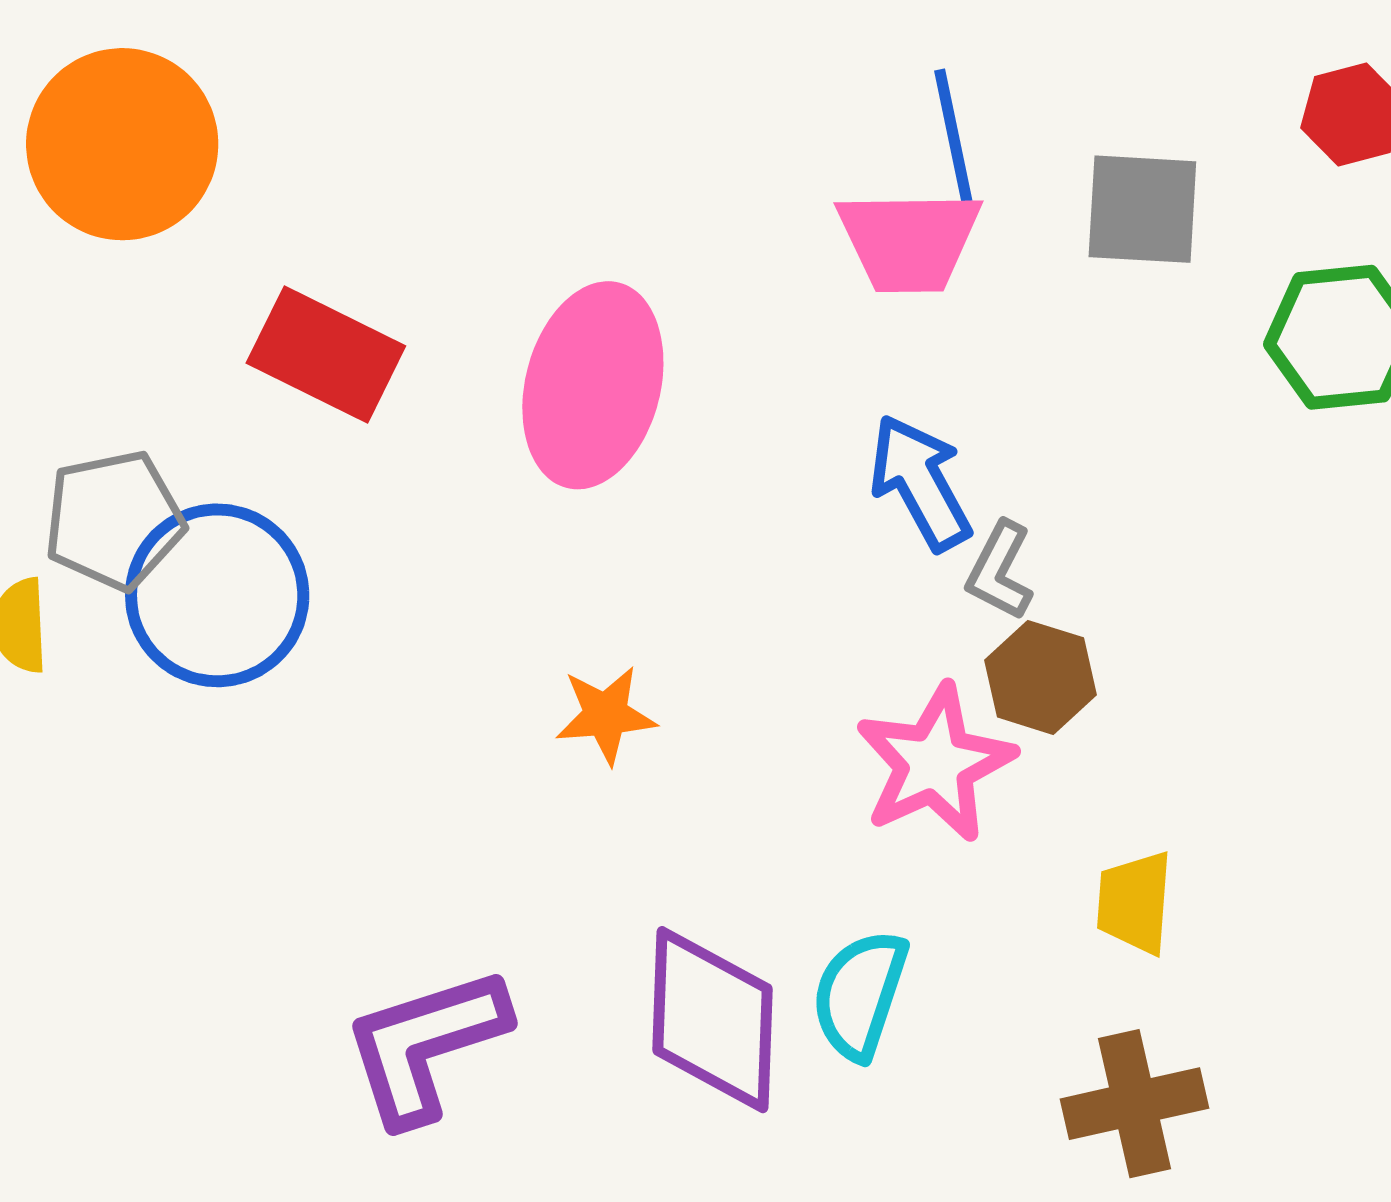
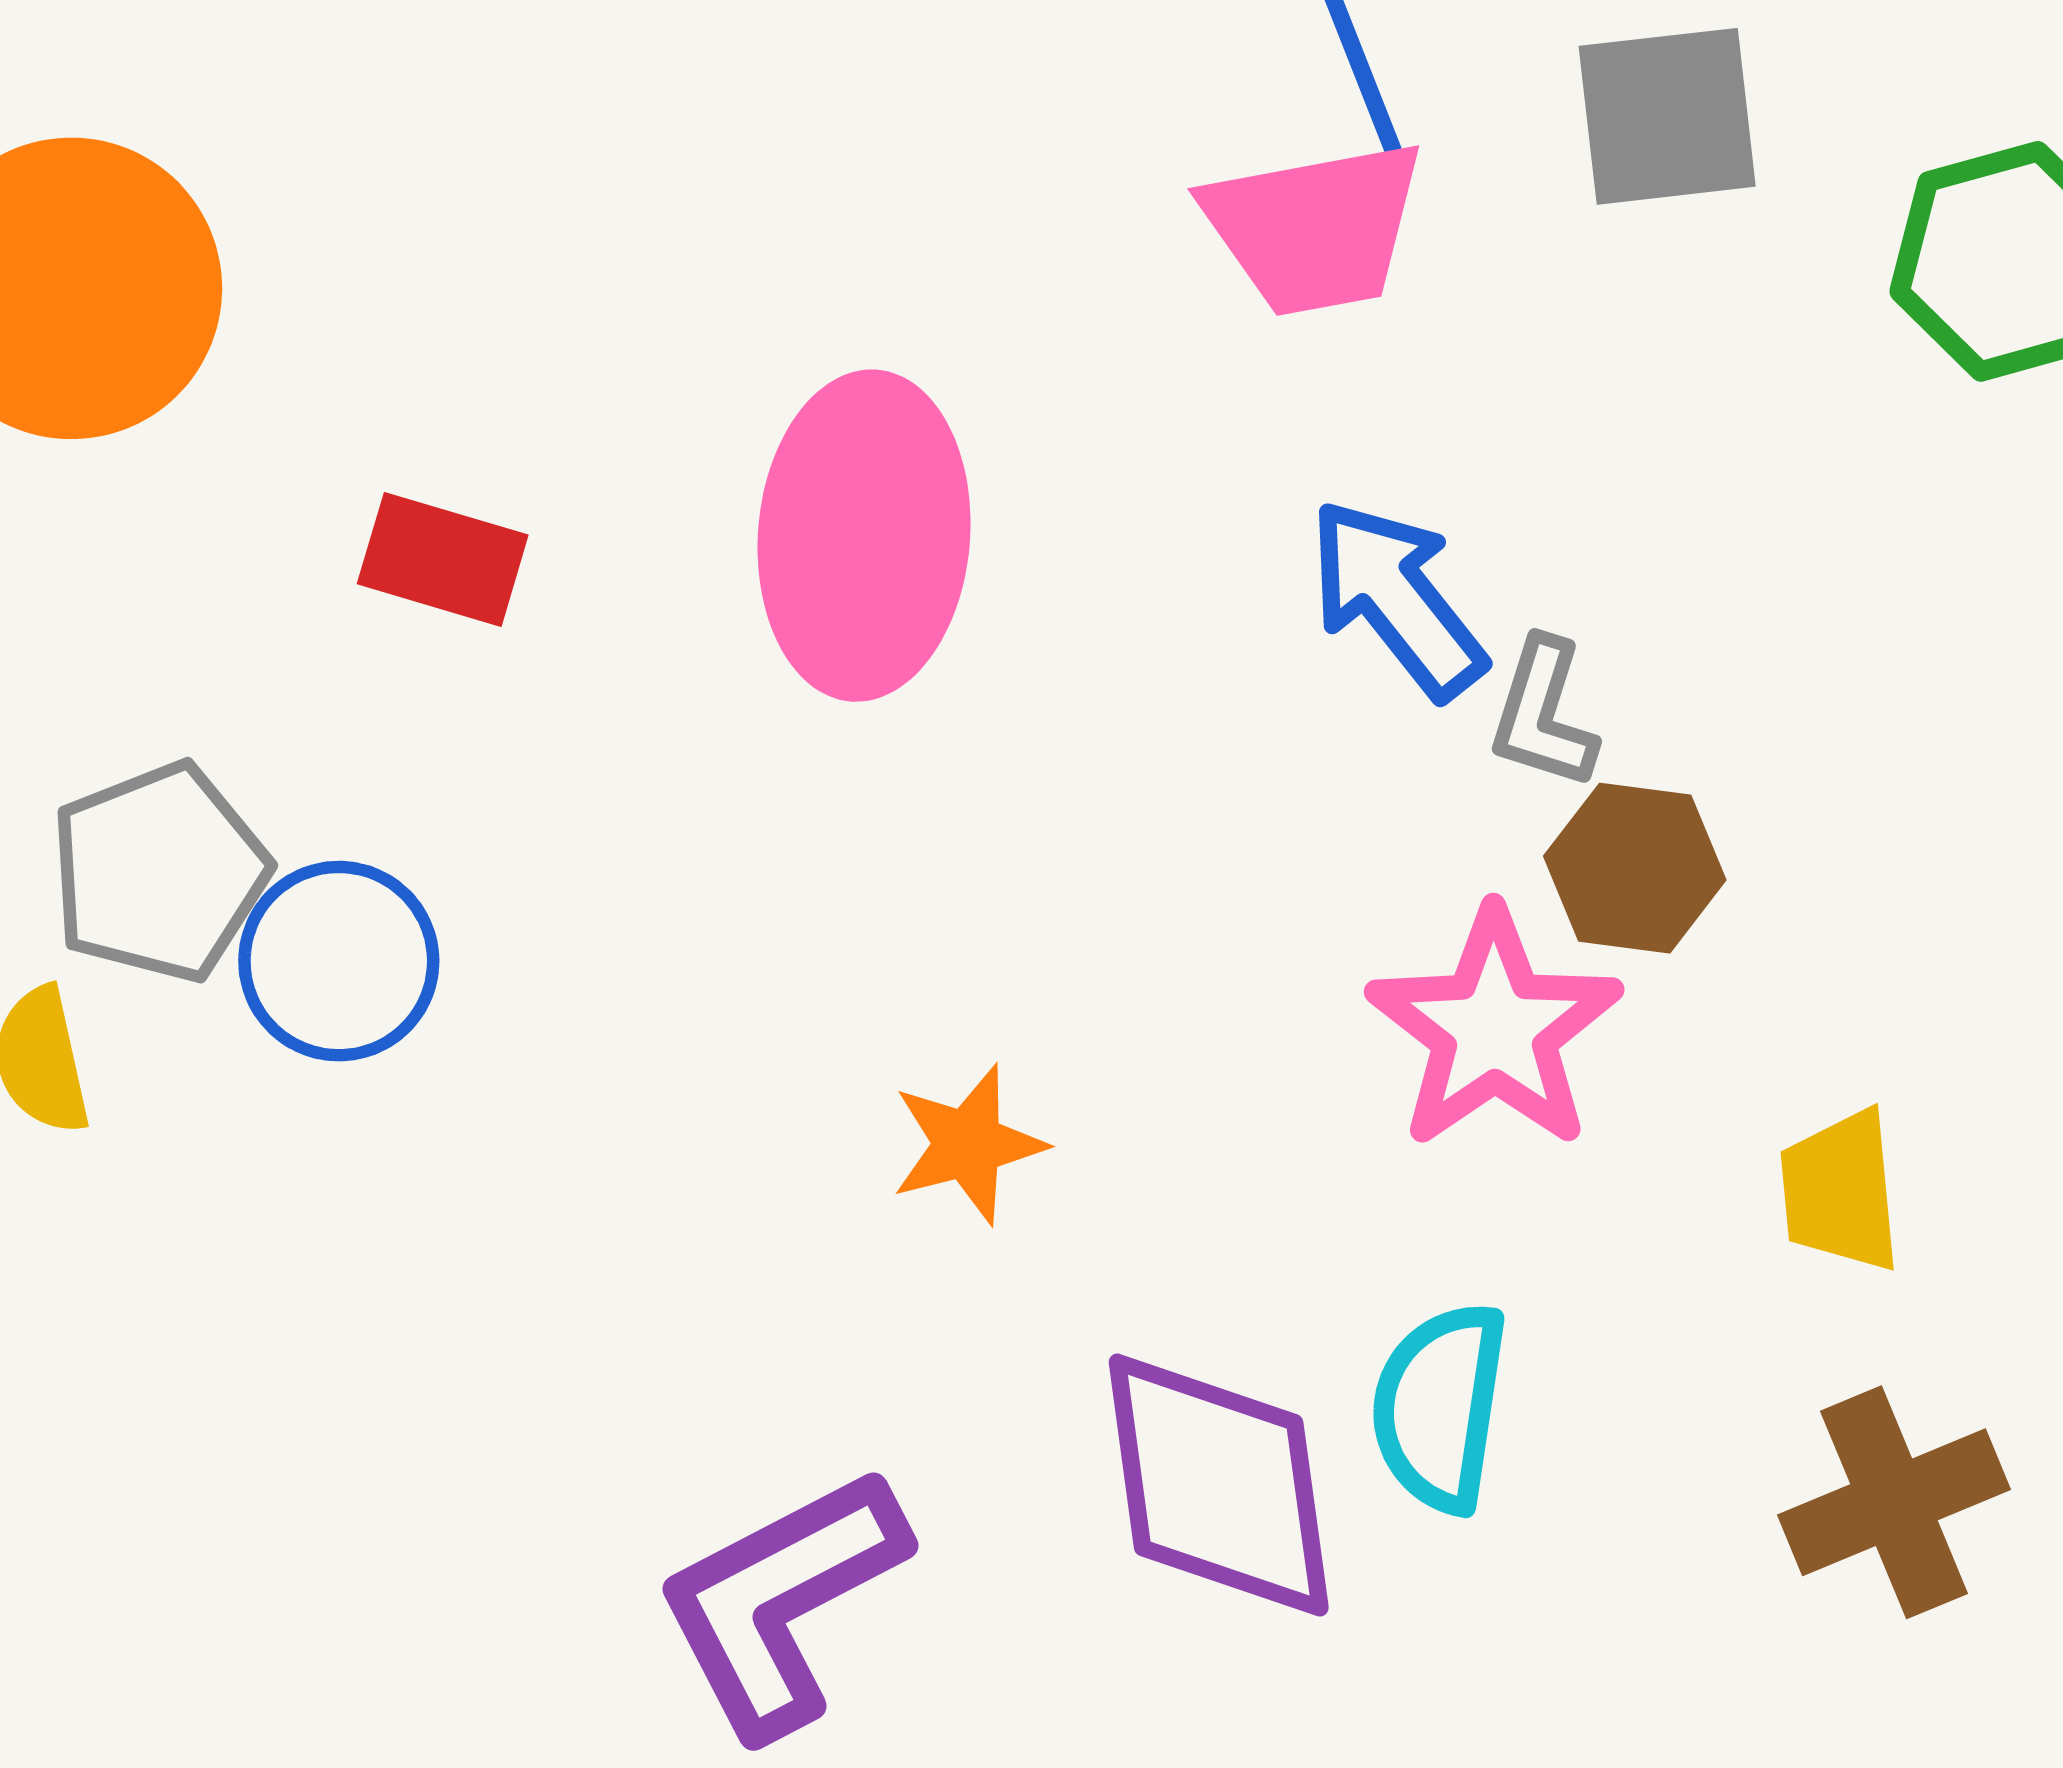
red rectangle: (326, 355) -> (443, 559), size x0.7
blue circle: (217, 595) -> (339, 961), size x0.7
orange star: (606, 715) -> (968, 1144), moved

